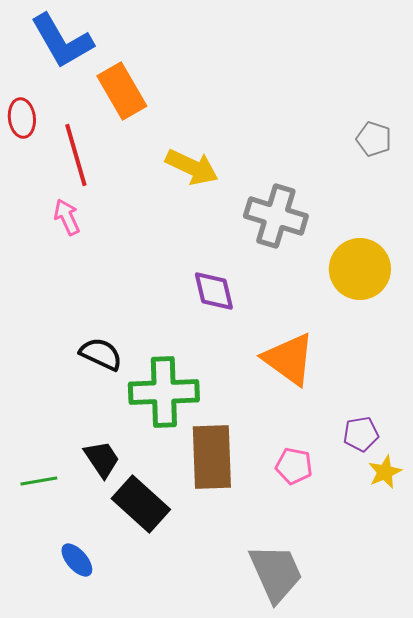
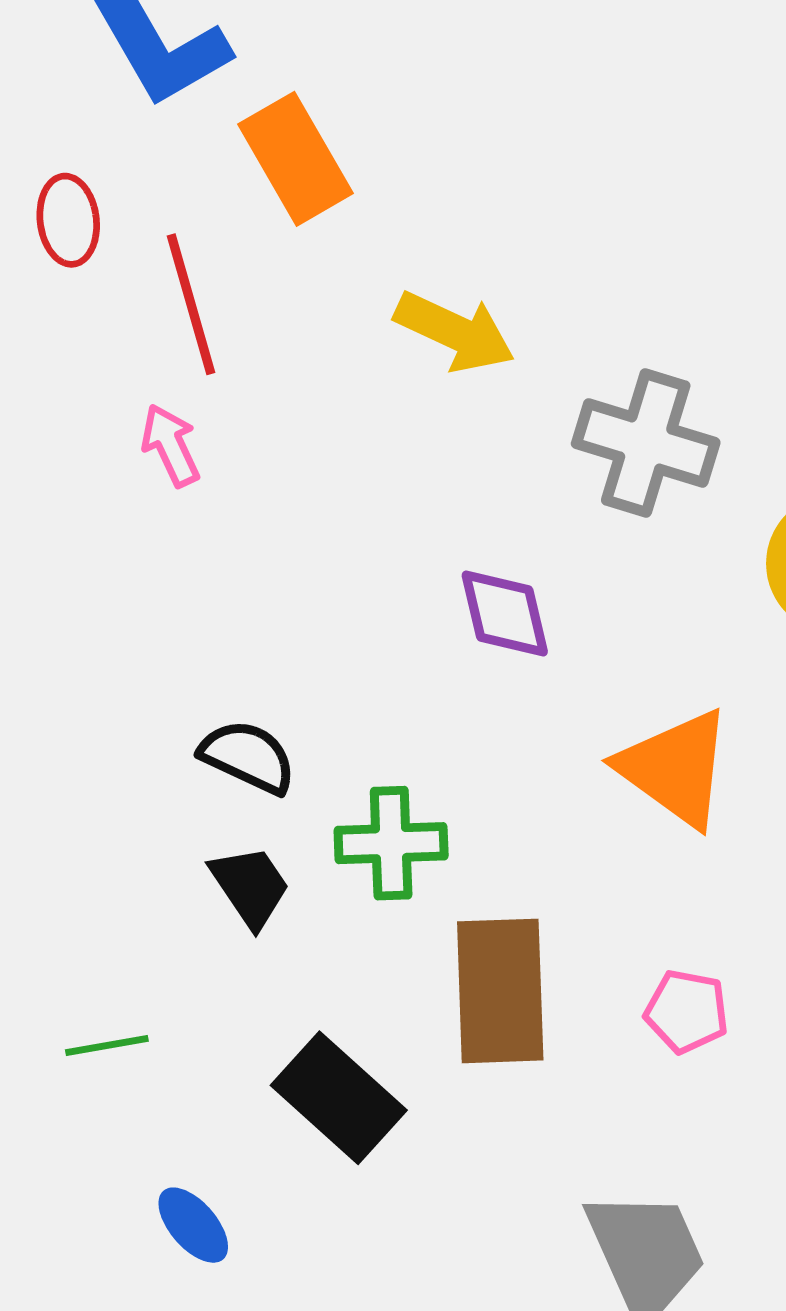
green cross: (164, 392) -> (391, 843), size x0.7
black trapezoid: (102, 459) -> (250, 886), moved

